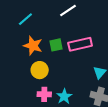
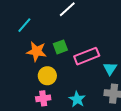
pink rectangle: (80, 44) -> (87, 56), moved
pink cross: (44, 94) -> (43, 98), moved

